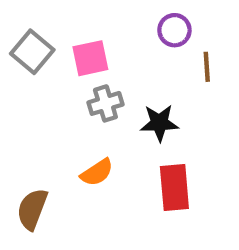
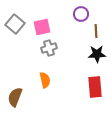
black star: (159, 123) -> (97, 54), moved
orange semicircle: (97, 172) -> (45, 80), turned -70
red rectangle: (174, 187) -> (95, 87), moved

